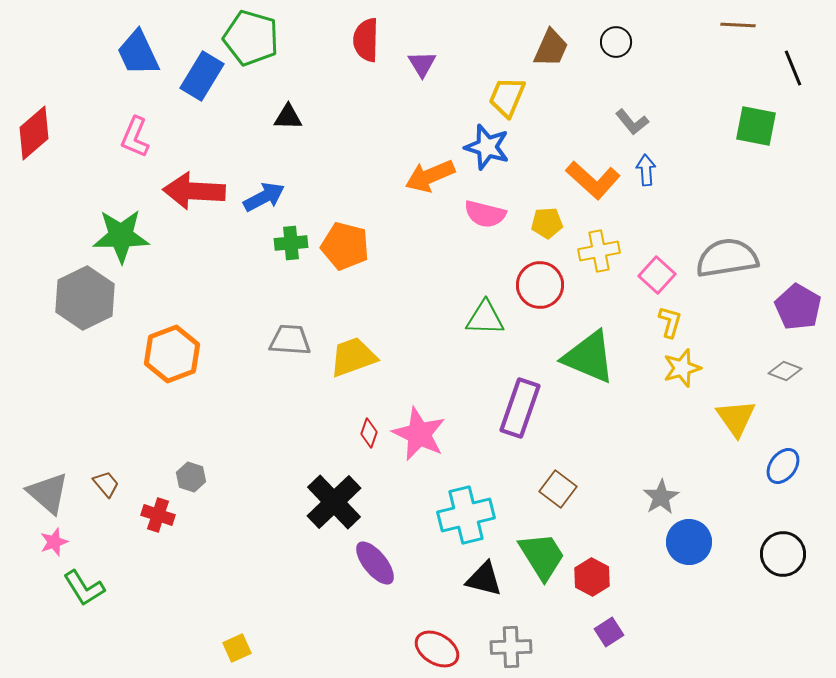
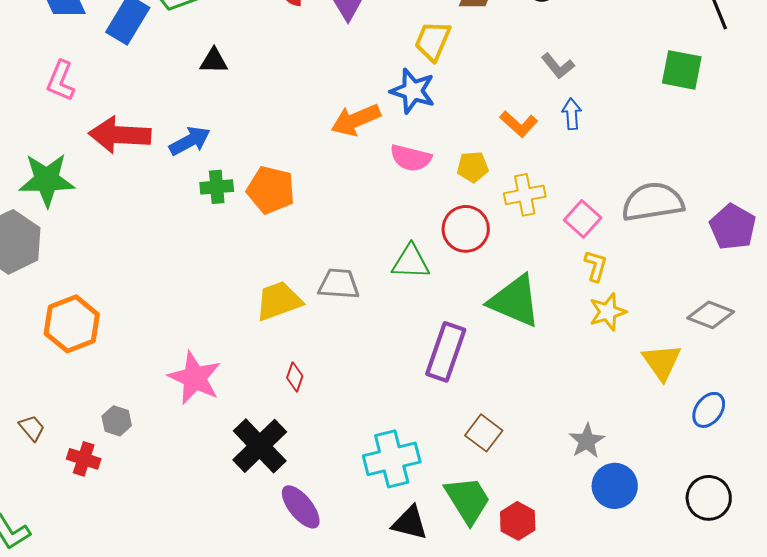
orange L-shape: (593, 180) -> (519, 124), size x0.7
purple pentagon: (798, 307) -> (733, 227), moved
gray trapezoid: (290, 340) -> (339, 284), moved
orange hexagon: (172, 354) -> (72, 324), moved
gray diamond: (785, 371) -> (711, 315), size x1.4
pink star: (419, 434) -> (195, 378), moved

